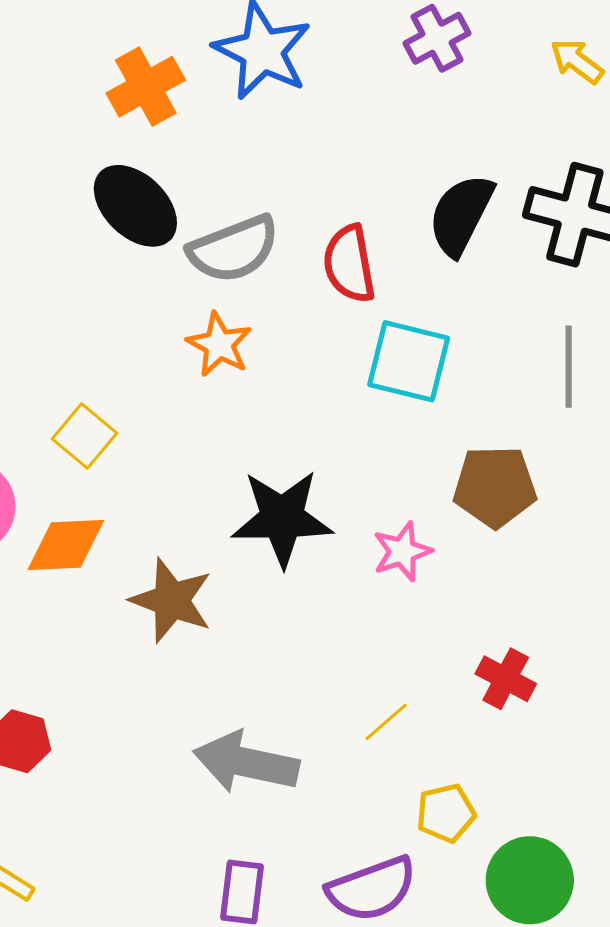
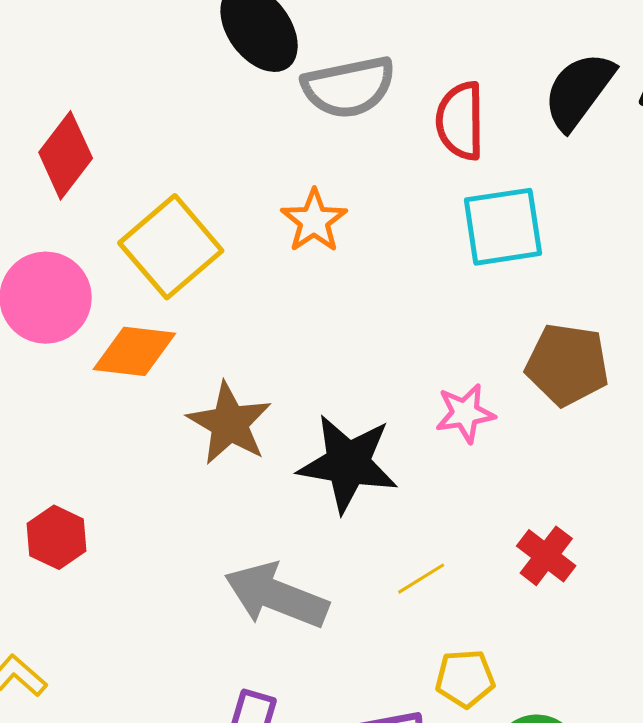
orange star: (219, 345) -> (314, 221), moved
cyan square: (409, 361) -> (503, 227), turned -32
yellow square: (84, 436) -> (171, 247), size x1.6
black star: (282, 518) -> (348, 463), moved

